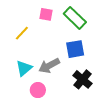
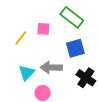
pink square: (46, 14) -> (43, 29), moved
gray arrow: (49, 66) -> (51, 67), turned 35

